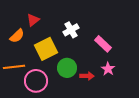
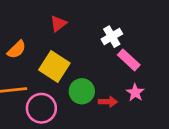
red triangle: (33, 20) -> (58, 23), moved
white cross: (71, 30) -> (112, 37), moved
yellow square: (46, 49) -> (54, 66), turned -30

